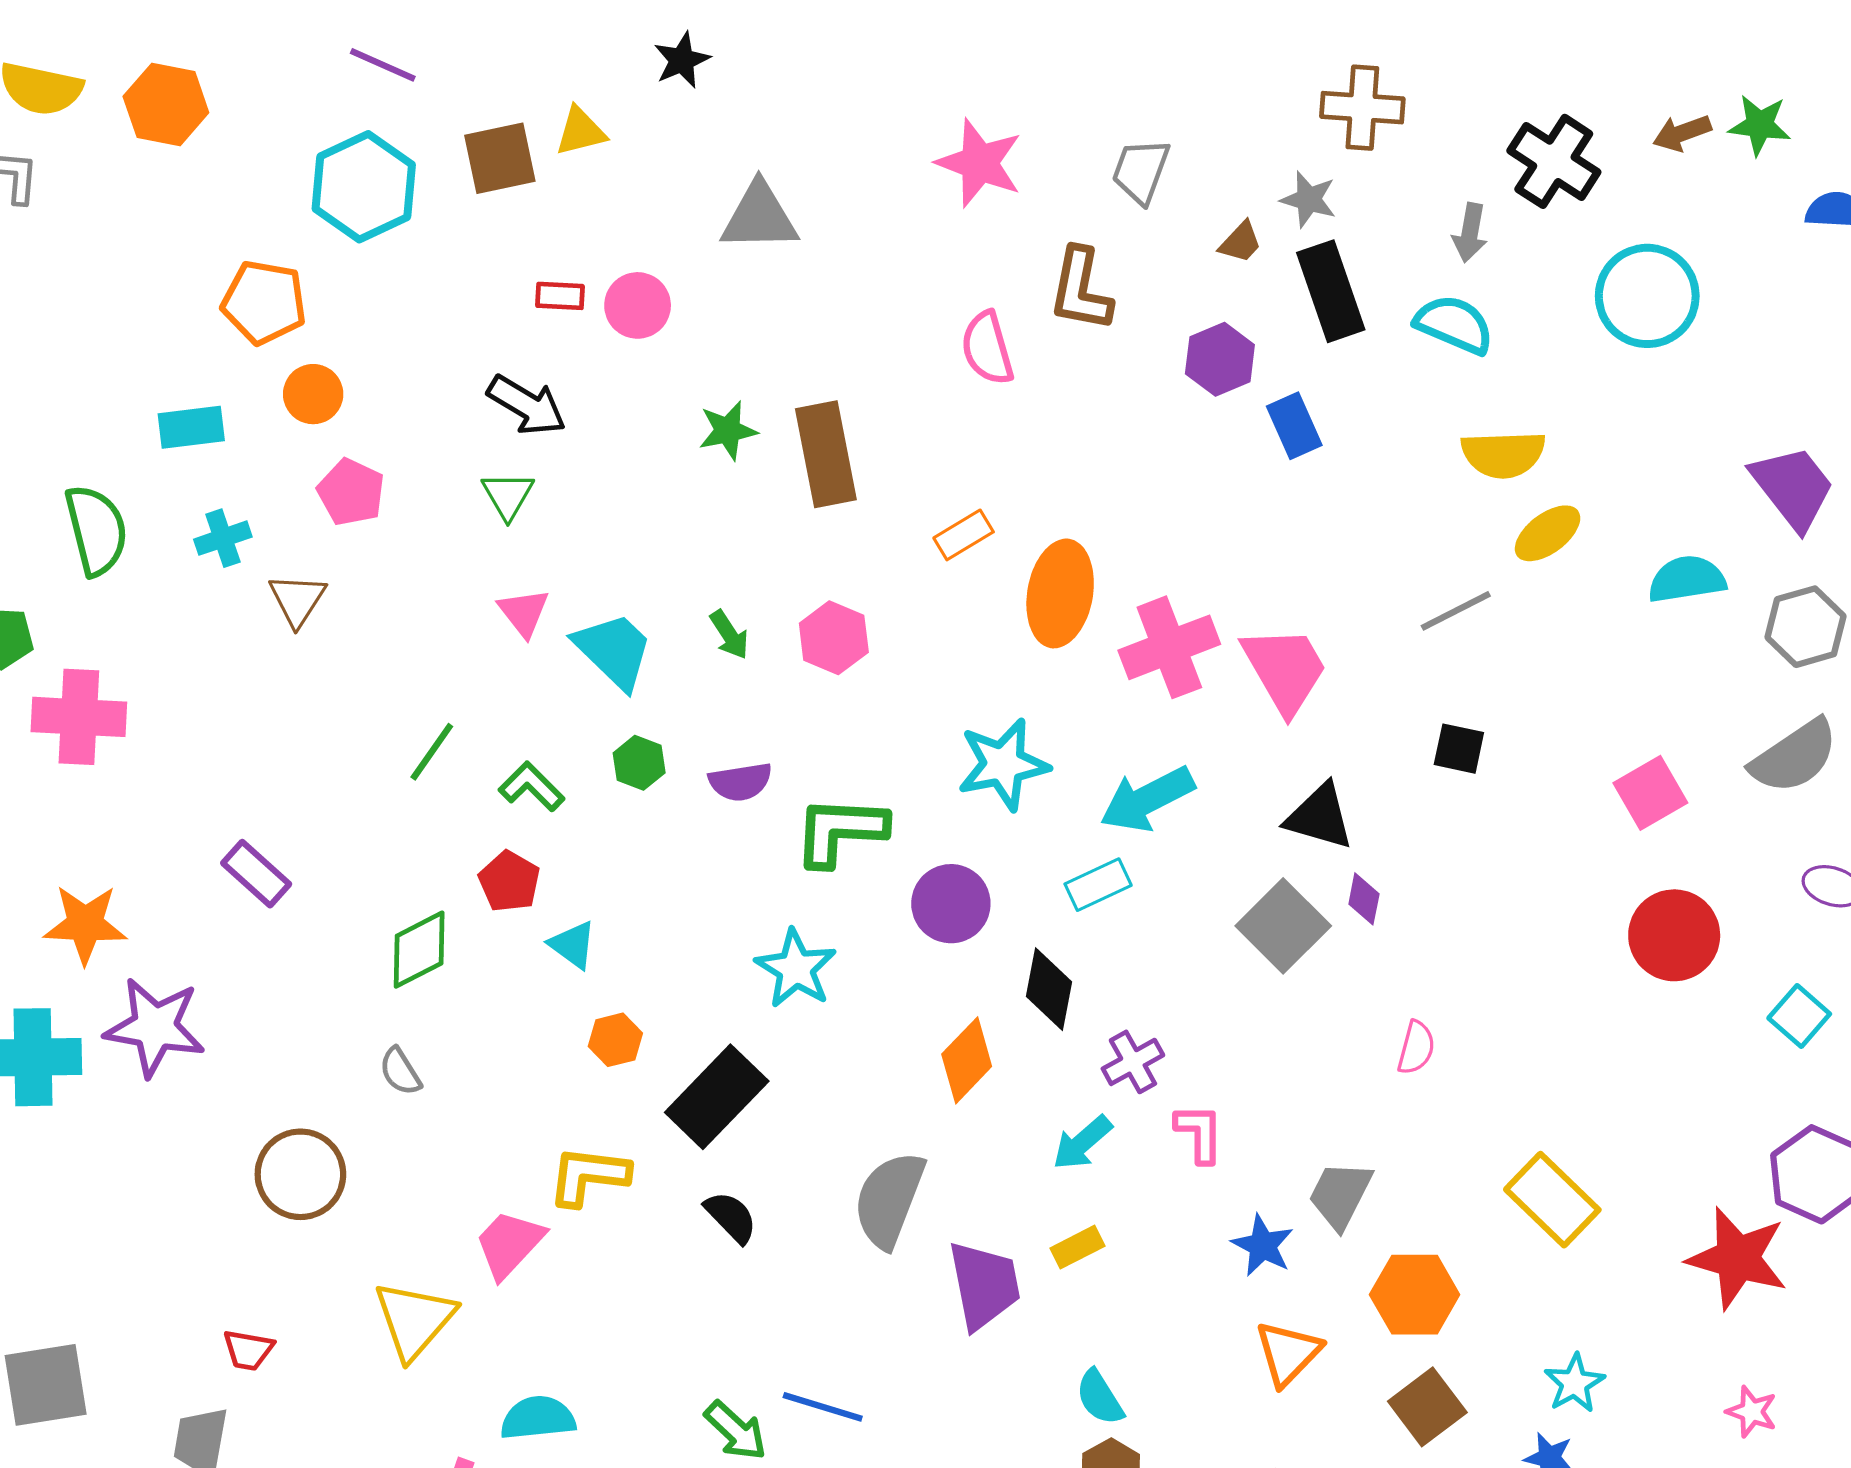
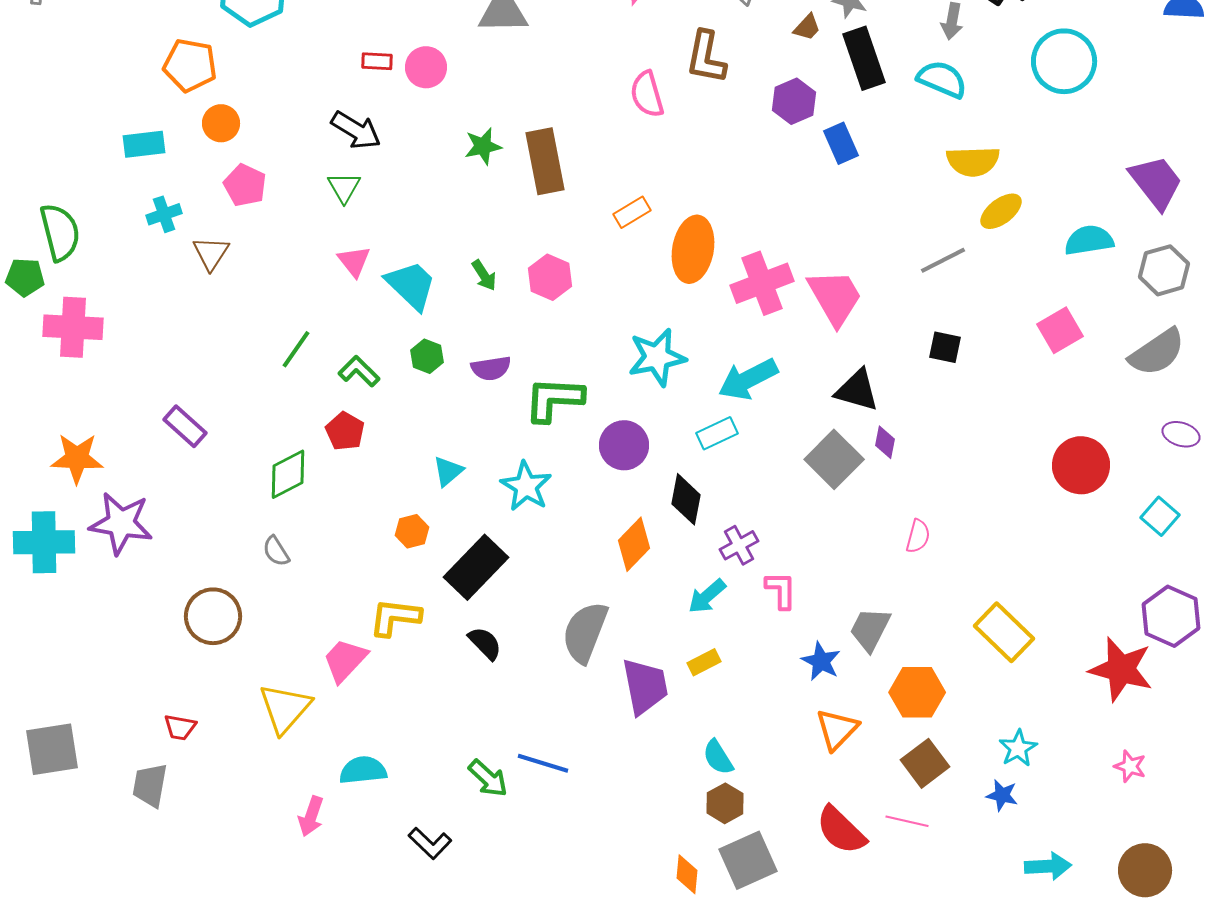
green semicircle: (96, 530) -> (60, 232), moved
pink square: (1650, 793) -> (1060, 330), moved
cyan triangle: (573, 945) -> (448, 471), moved, turned 44

